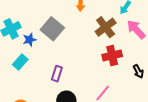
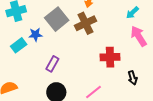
brown cross: (106, 27) -> (85, 23), moved
blue star: (30, 40) -> (35, 35), moved

